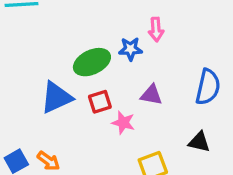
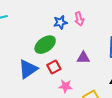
blue star: (130, 49) -> (60, 22), moved
pink star: (123, 123) -> (65, 86), moved

